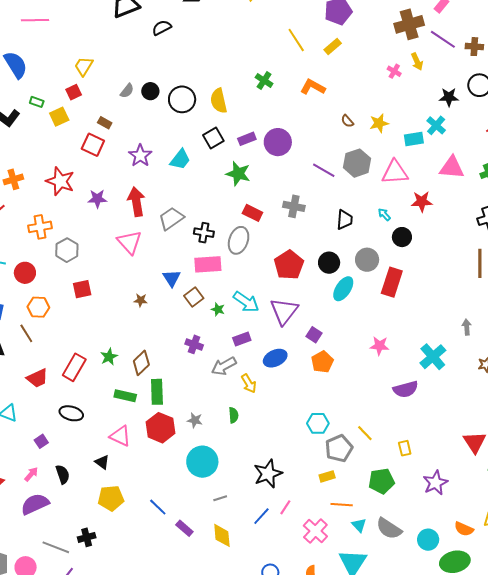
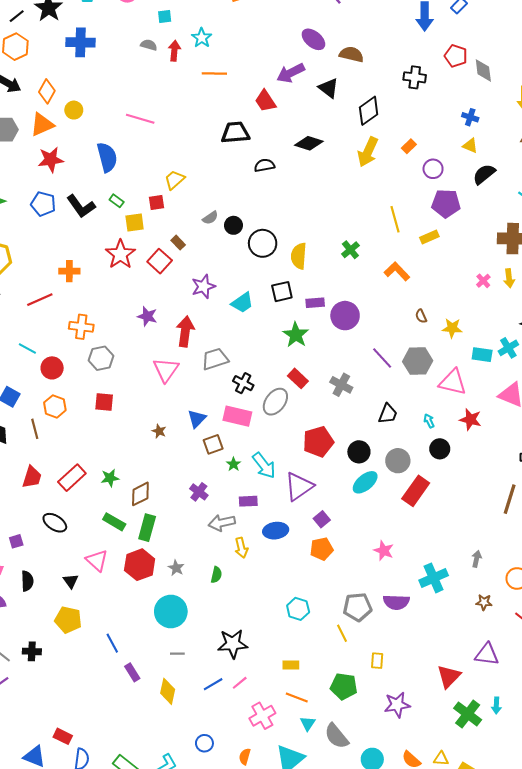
red star: (60, 181) -> (120, 254), moved
red trapezoid: (37, 378) -> (32, 477), turned -65
gray pentagon: (339, 448) -> (357, 607), moved

